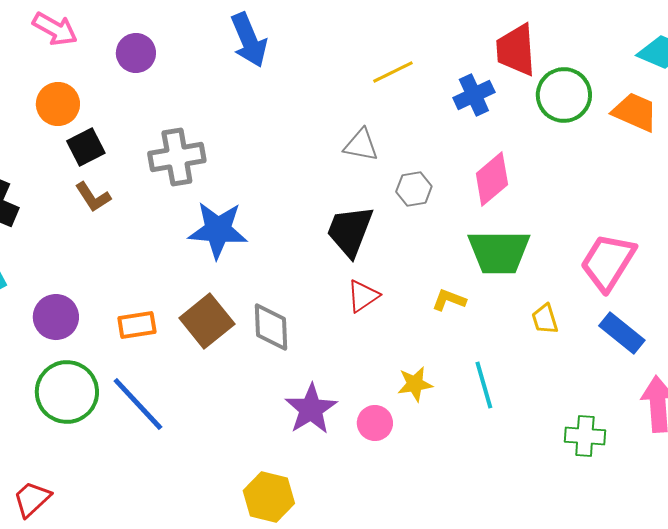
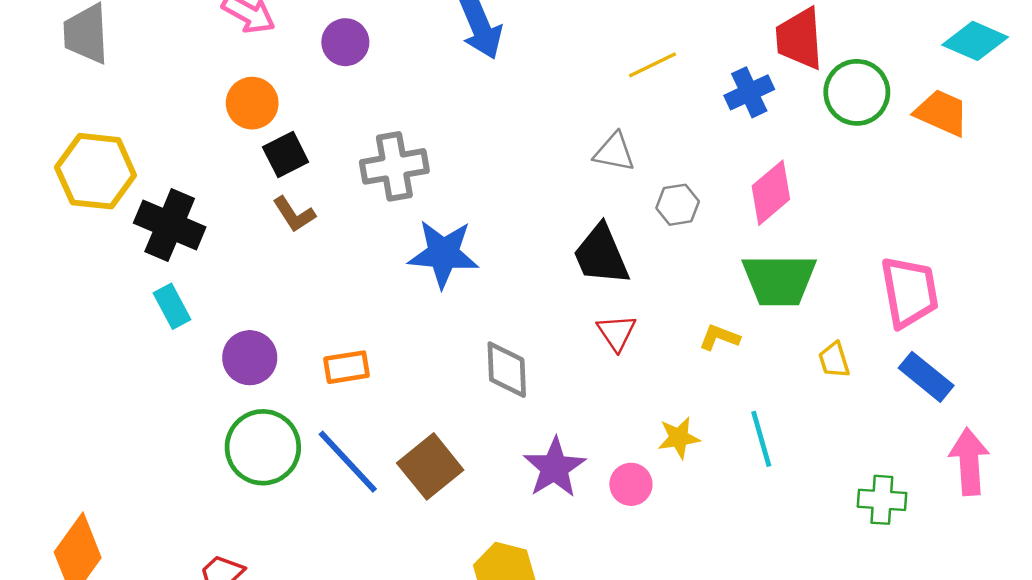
black trapezoid: (350, 231) -> (601, 255), turned -44
pink trapezoid: (608, 262) -> (909, 292), turned 138
red triangle: (363, 296) -> (617, 333), turned -30
brown square: (207, 321) -> (430, 466), moved

